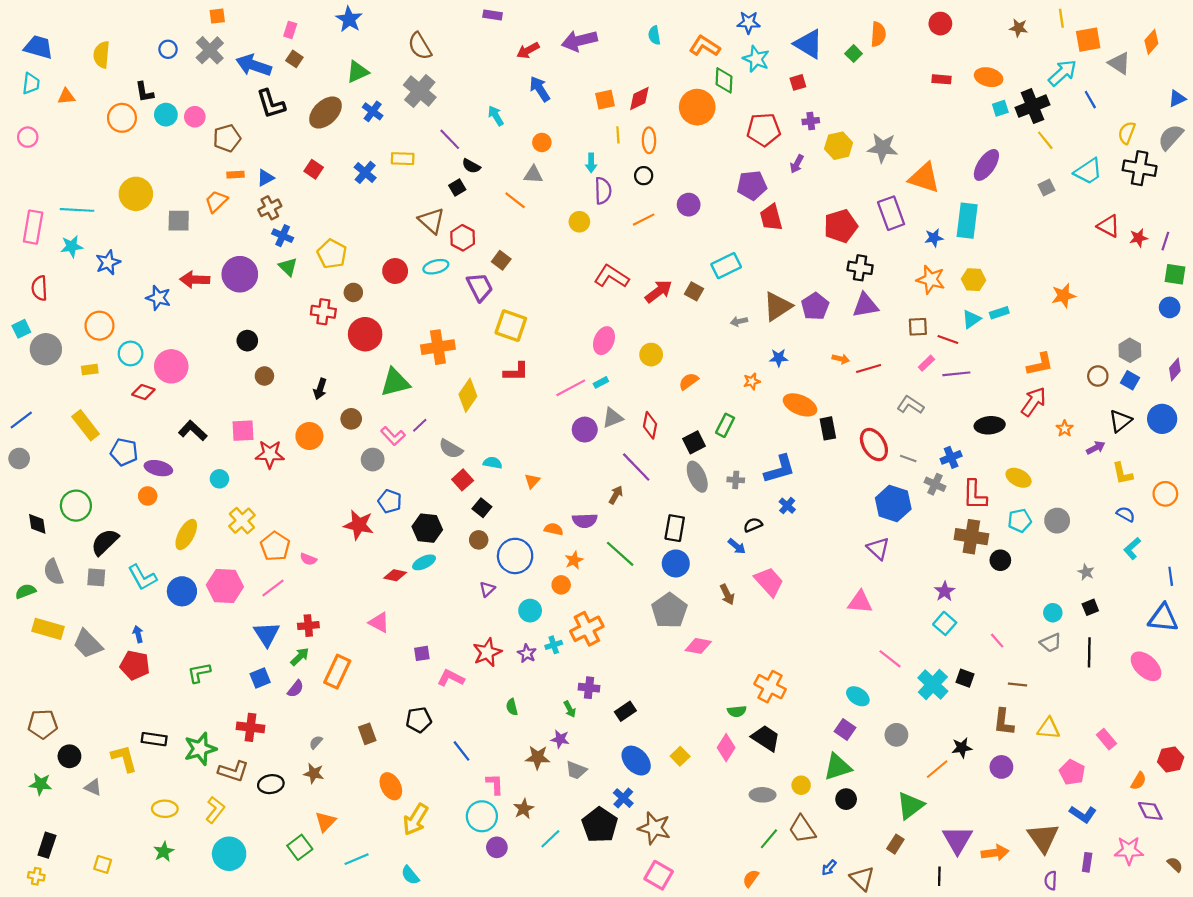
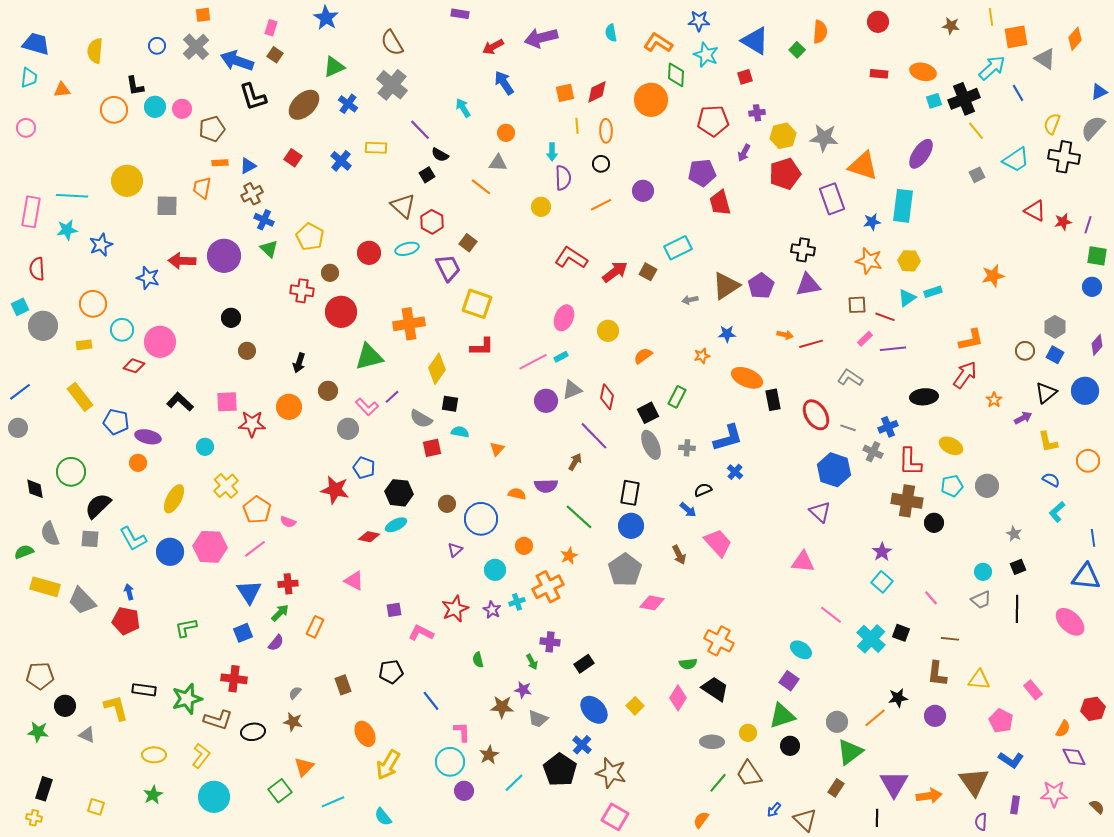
orange trapezoid: (216, 201) -> (202, 188), turned -35
red pentagon: (841, 226) -> (785, 174), moved
red square: (463, 480) -> (432, 448), turned 30
black square: (482, 508) -> (450, 404), moved, turned -30
orange star: (574, 560) -> (569, 556), moved
orange rectangle: (337, 672) -> (315, 627), size x0.7
gray circle: (896, 735) -> (837, 722), moved

